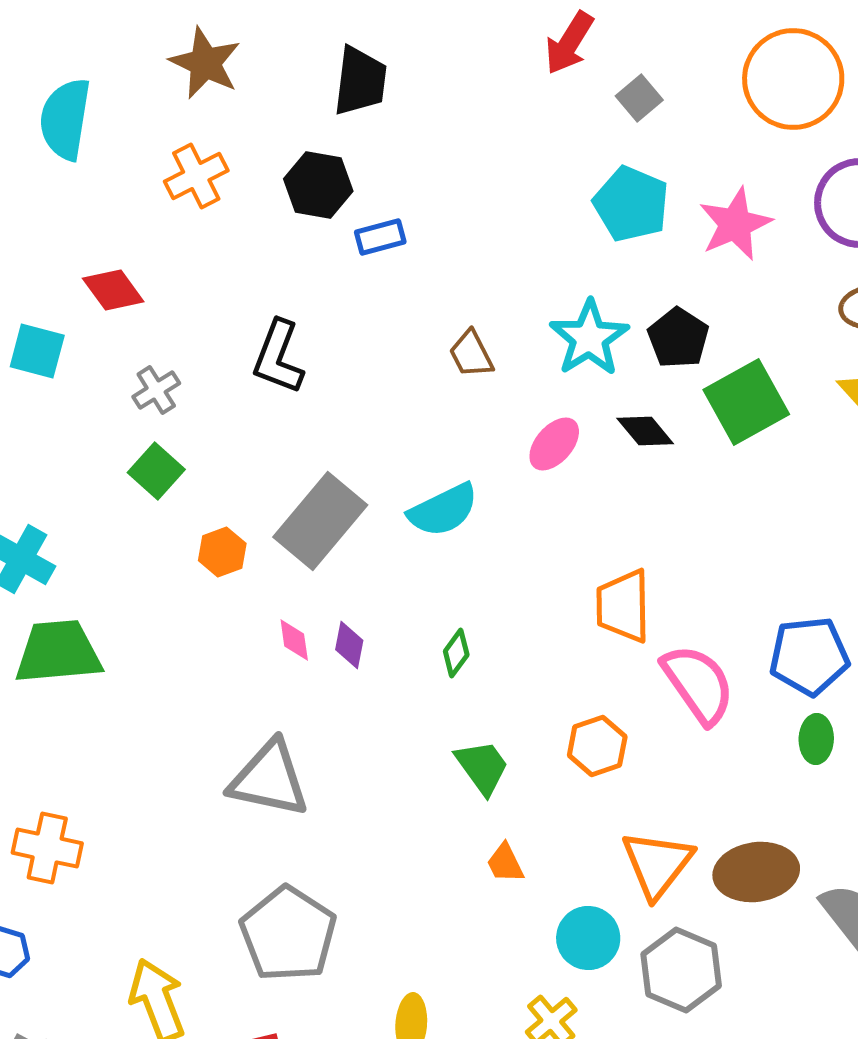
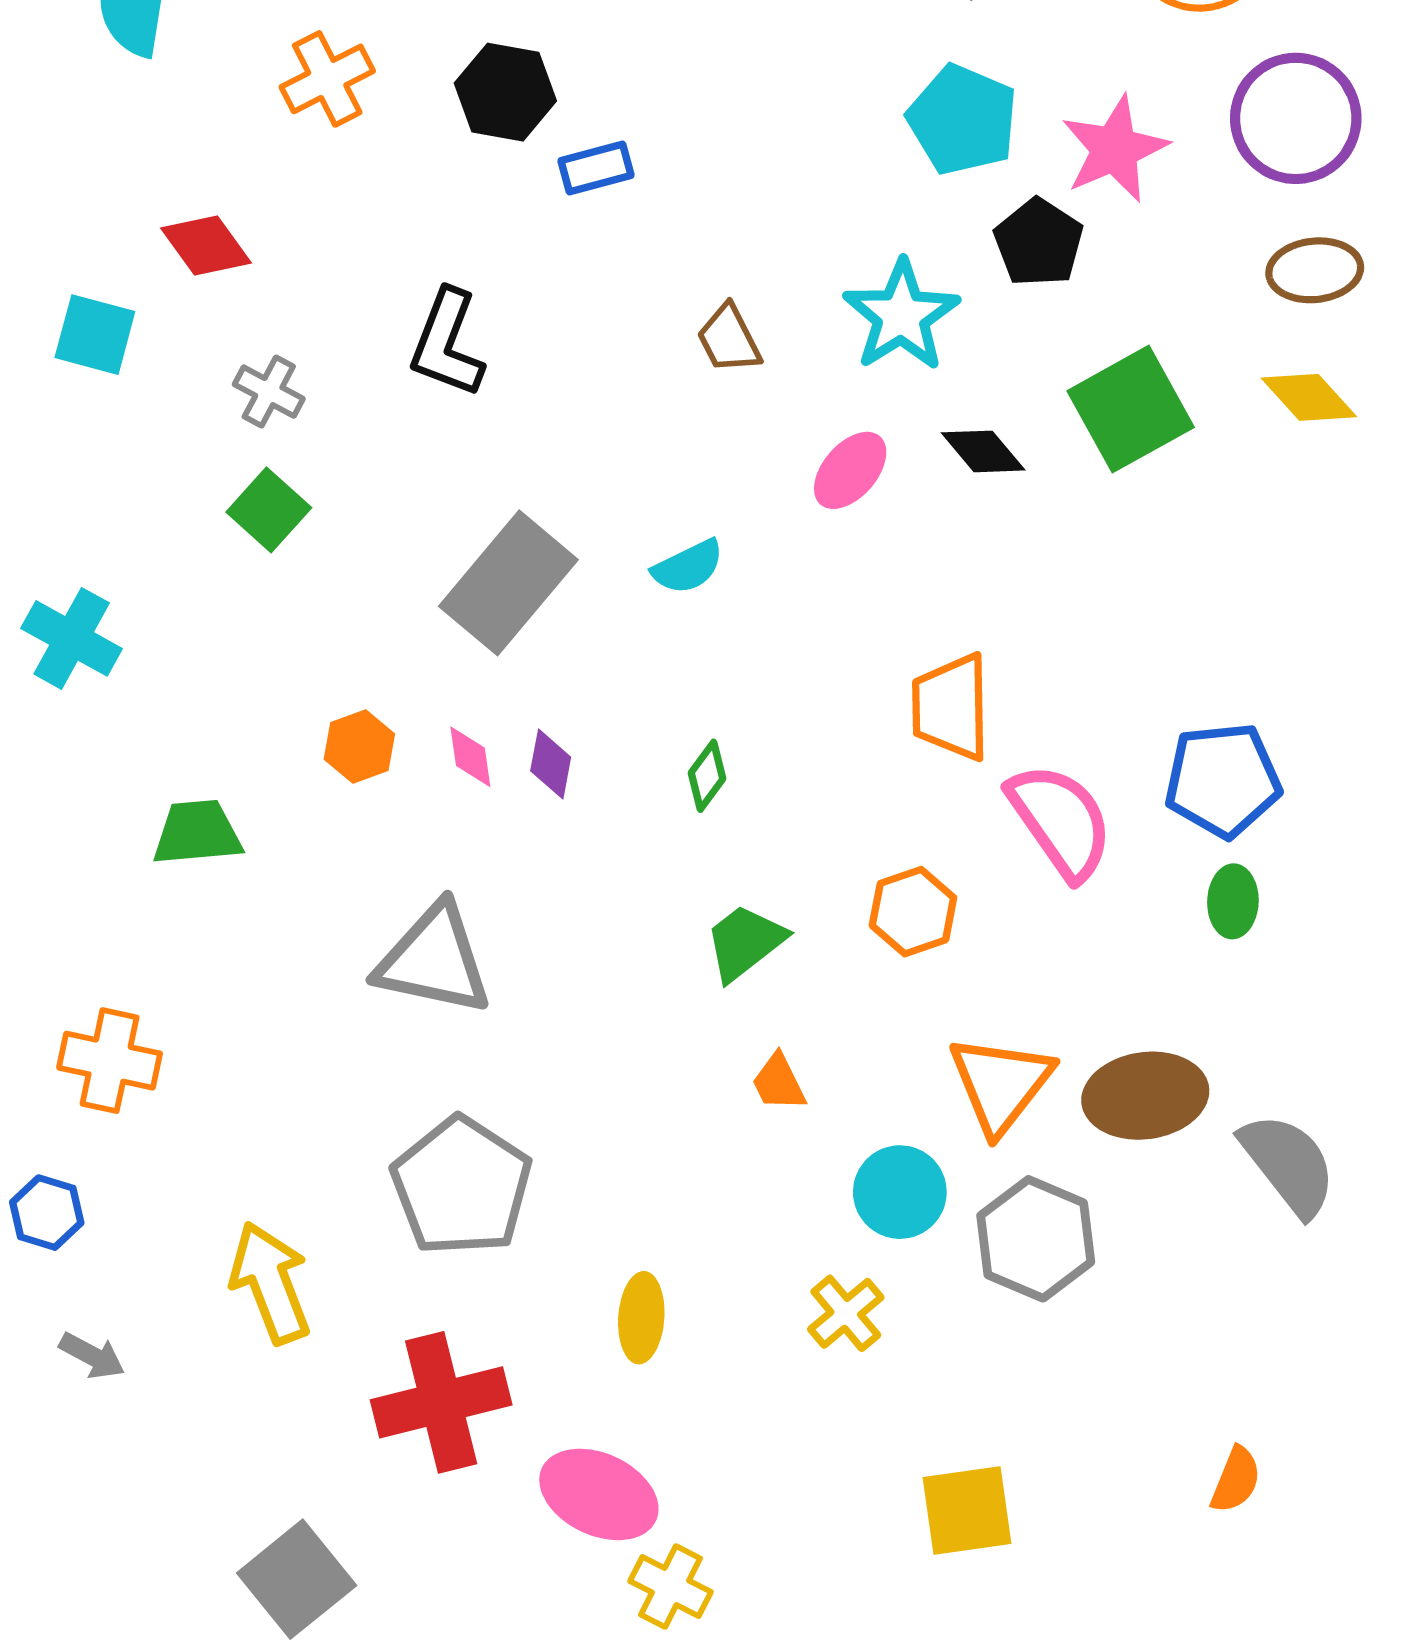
black pentagon: (678, 338) -> (1039, 243), moved
gray cross: (156, 390) -> (269, 392), turned -30
cyan semicircle: (443, 510) -> (688, 567), size x0.7
orange hexagon: (222, 552) -> (359, 747), moved
green trapezoid: (58, 652) -> (197, 833), moved, size x0.7
green trapezoid: (482, 767) -> (745, 942), turned -92

